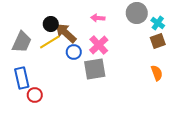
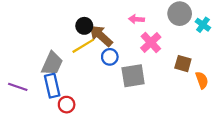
brown square: (158, 41) -> (183, 64), moved, turned 35
gray trapezoid: (22, 42) -> (52, 64), moved
pink cross: (99, 45) -> (151, 42), moved

